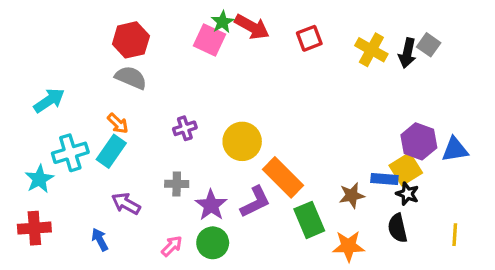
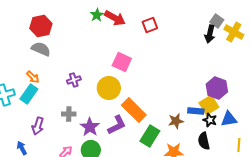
pink square: (209, 40) -> (122, 62), moved
gray square: (429, 45) -> (217, 21), moved
yellow cross: (371, 50) -> (234, 32), moved
blue triangle: (455, 150) -> (229, 119), moved
purple arrow: (126, 204) -> (38, 126), turned -102
green rectangle: (309, 220) -> (150, 136), turned 55

